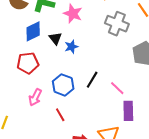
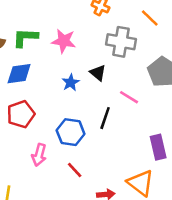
blue diamond: (33, 31) -> (19, 74), turned 30
black triangle: (55, 38) -> (98, 73), moved
pink line: (117, 88) -> (129, 97), moved

